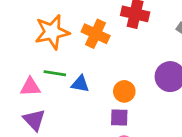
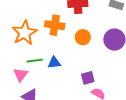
pink triangle: (30, 87) -> (21, 75), turned -35
orange circle: (124, 91) -> (83, 37), moved

